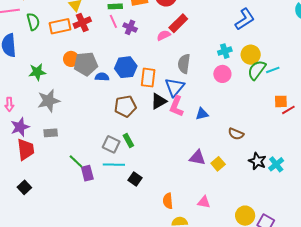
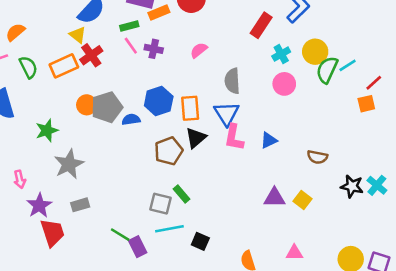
red rectangle: (178, 23) -> (261, 25), moved
black triangle: (159, 101) -> (196, 138), moved
red line: (288, 110) -> (374, 83), moved

